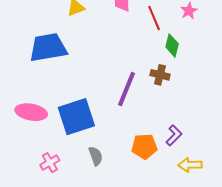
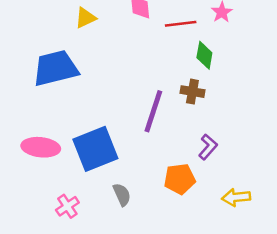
red line: (154, 18) -> (181, 24), turned -70
purple L-shape: (174, 135) -> (208, 147), moved

